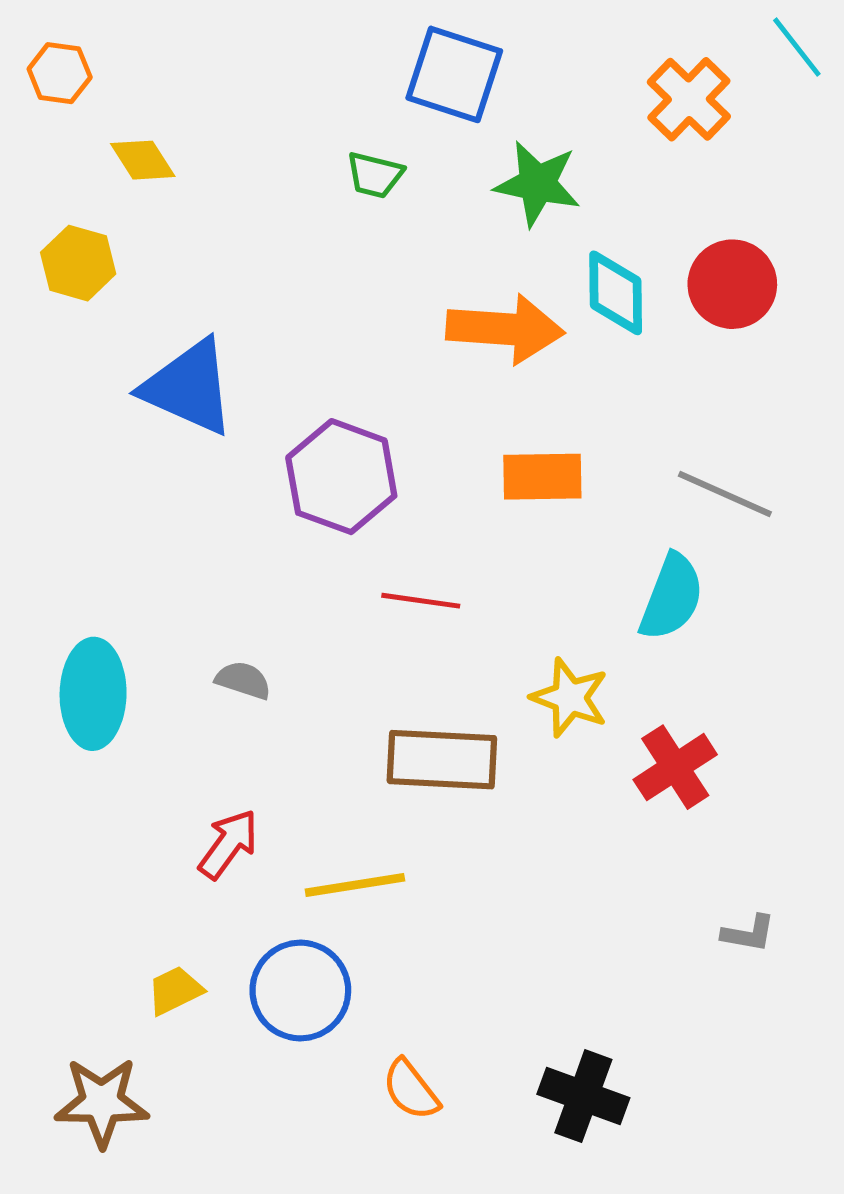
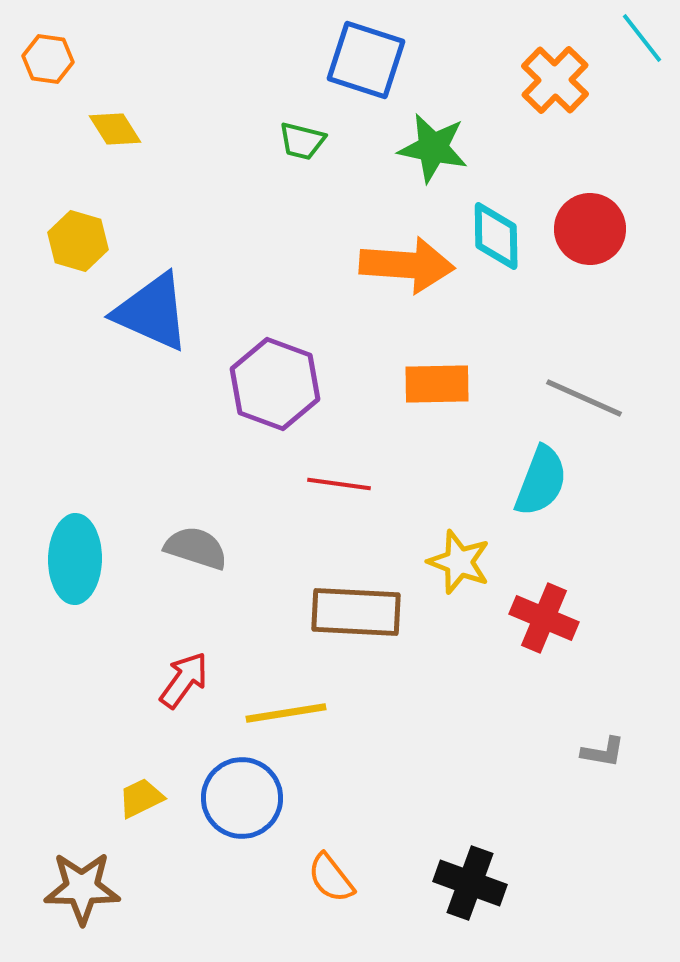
yellow hexagon: (78, 263) -> (78, 241), moved
gray semicircle: (243, 680) -> (196, 548), size x1.4
red cross: (675, 767) -> (544, 618), turned -34

